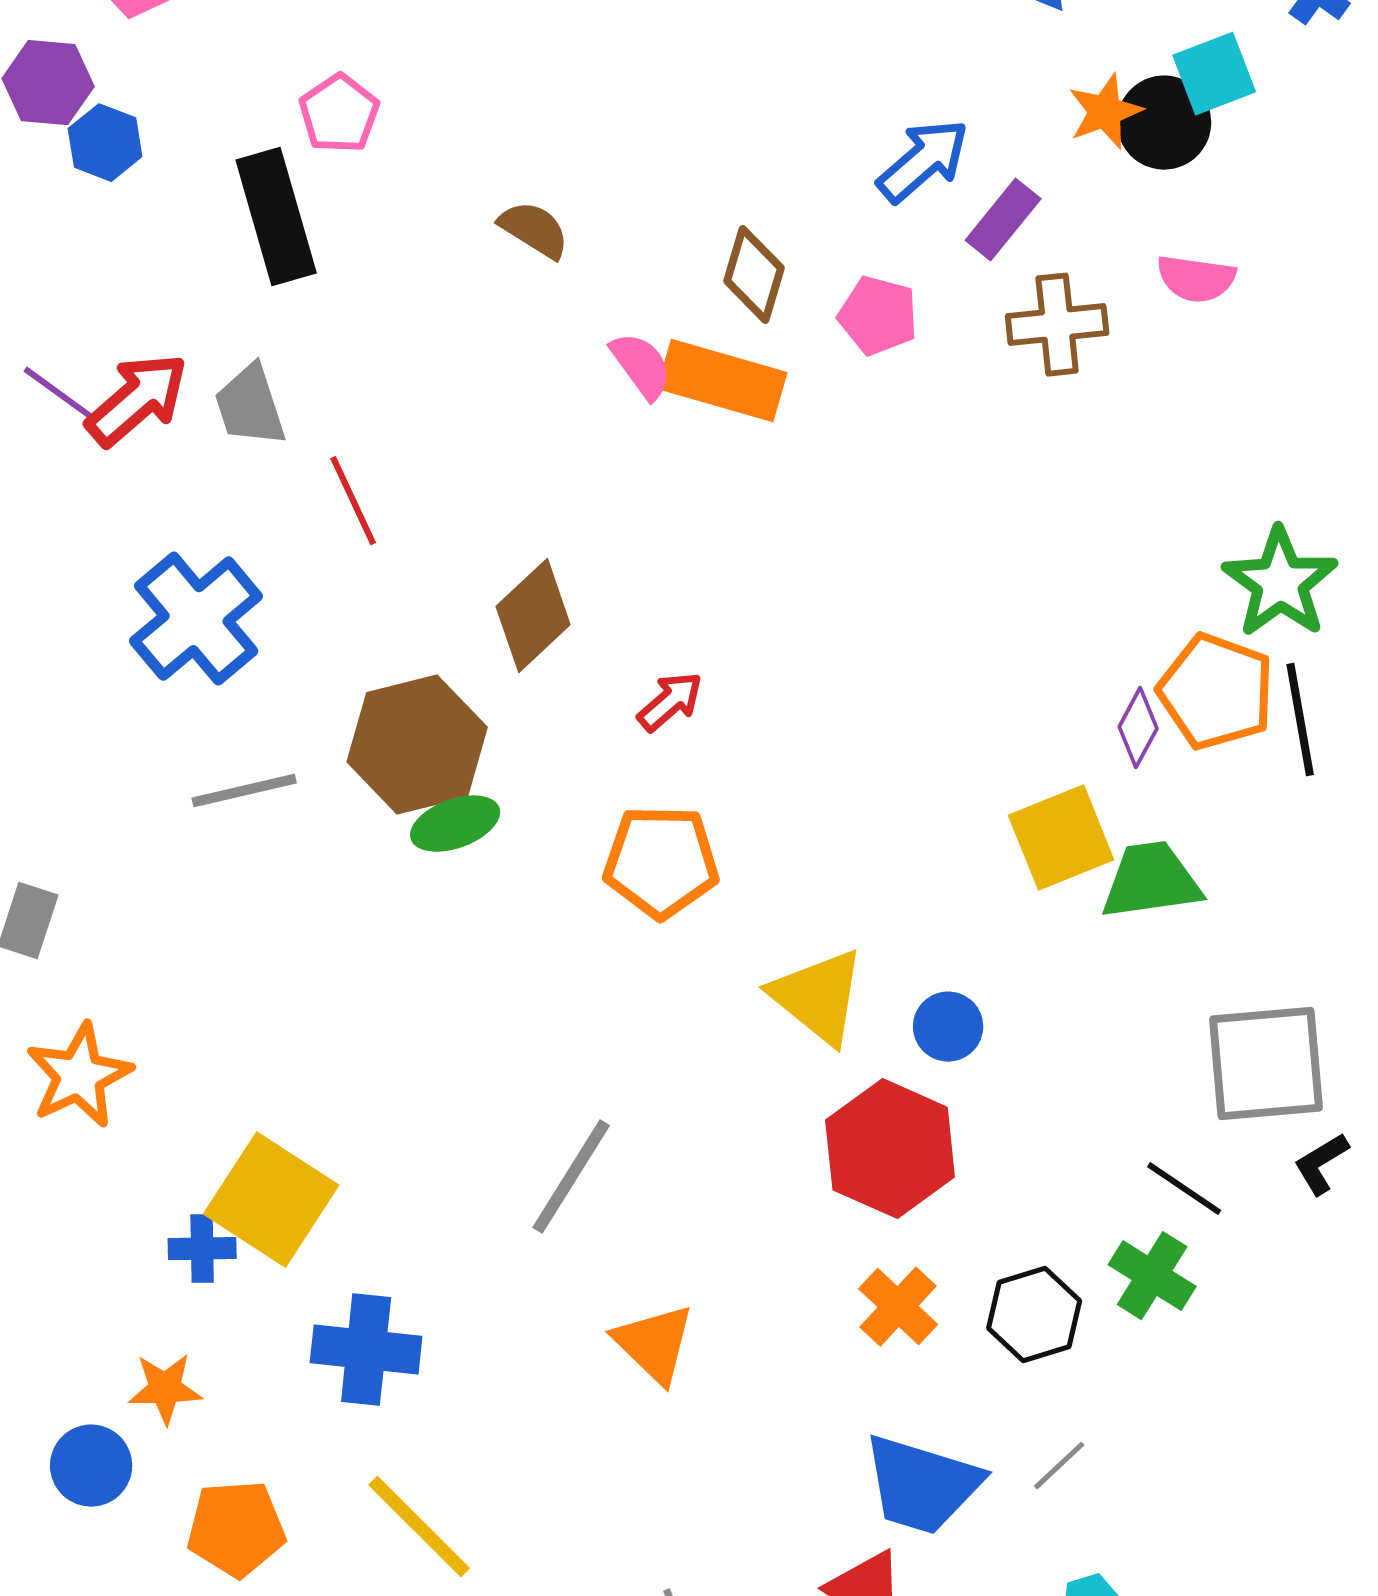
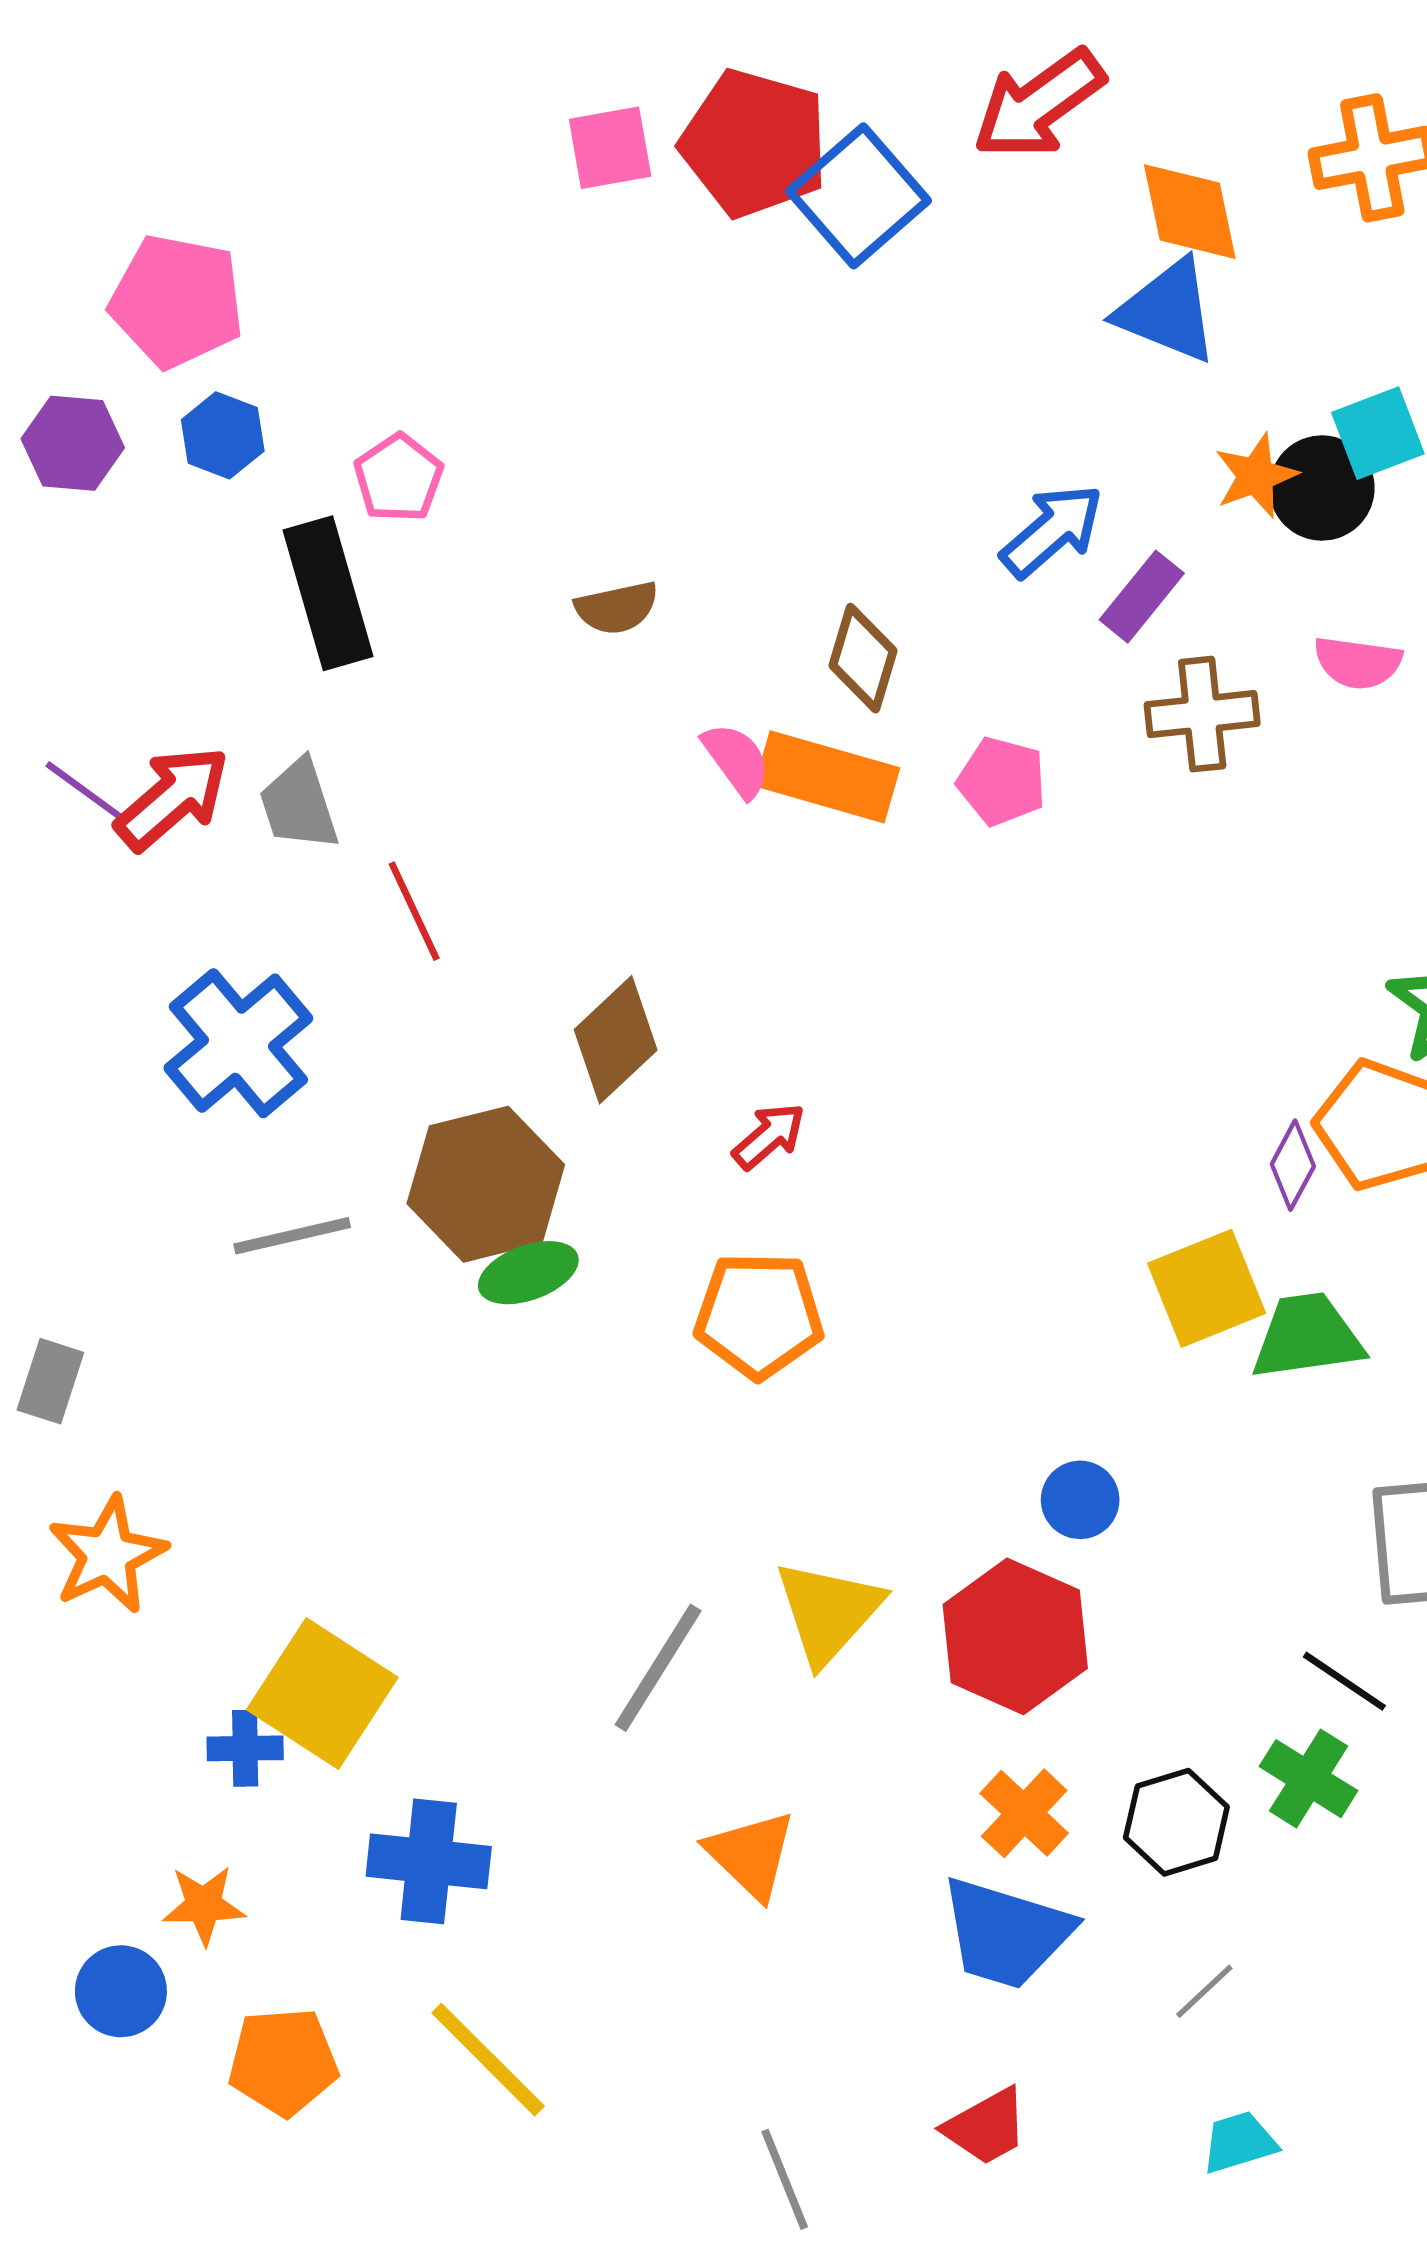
blue hexagon: (105, 143) -> (223, 435), moved
brown semicircle: (534, 230) -> (617, 608), turned 136
pink pentagon: (878, 316) -> (1002, 781), moved
yellow triangle: (818, 997) -> (828, 1612), moved, turned 33
blue trapezoid: (922, 1485) -> (1006, 1933), moved

